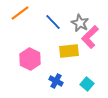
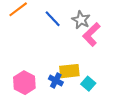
yellow rectangle: (69, 51) -> (69, 71), moved
pink hexagon: (30, 59) -> (24, 83), moved

